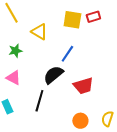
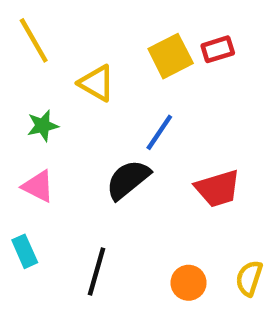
yellow square: (72, 20) -> (171, 56), turned -36
red trapezoid: (83, 86) -> (218, 188), moved
black line: (39, 101) -> (97, 272), moved

